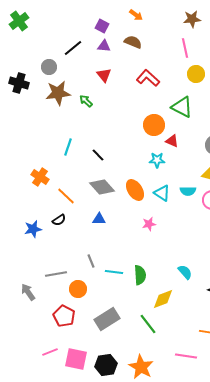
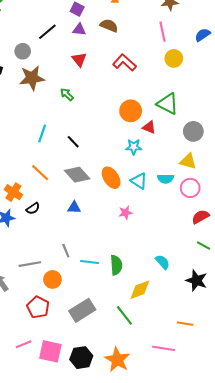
green arrow: (86, 101) -> (67, 94), moved
green triangle: (182, 107) -> (168, 104), moved
orange cross: (40, 177) -> (13, 192), moved
orange line: (66, 196) -> (40, 173), moved

